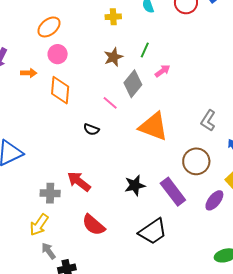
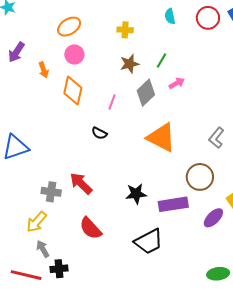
yellow cross: (113, 17) -> (125, 30), moved
orange arrow: (29, 73) -> (44, 70), turned 63
pink line: (110, 103) -> (112, 102), moved, turned 63
purple rectangle: (173, 192) -> (173, 204), turned -68

